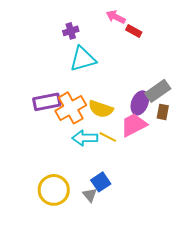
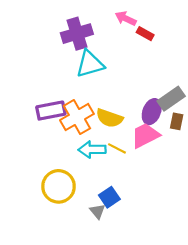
purple cross: (71, 31) -> (77, 34), size x1.8
yellow circle: (54, 190) -> (59, 186), moved

